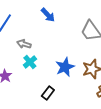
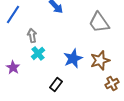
gray arrow: (24, 44) -> (32, 35), turned 64

